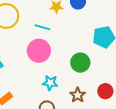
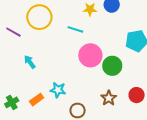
pink circle: (39, 51) -> (90, 55), moved
cyan star: (50, 83) -> (58, 90), moved

